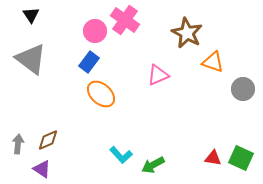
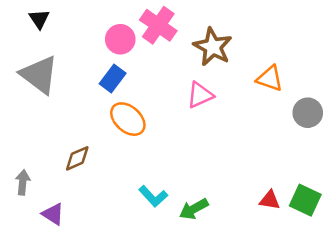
brown star: (187, 33) -> (213, 47), moved
brown diamond: (48, 140) -> (77, 158), moved

